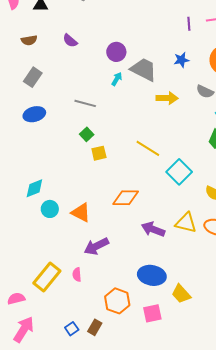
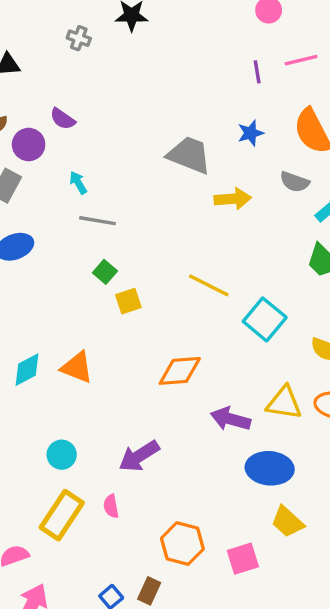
purple circle: (116, 52) -> (29, 145), moved
cyan arrow: (117, 79) -> (78, 183), moved, turned -56
cyan circle: (50, 209) -> (62, 455), moved
orange triangle: (81, 212) -> (77, 367), moved
blue ellipse: (152, 275) -> (270, 468), moved

